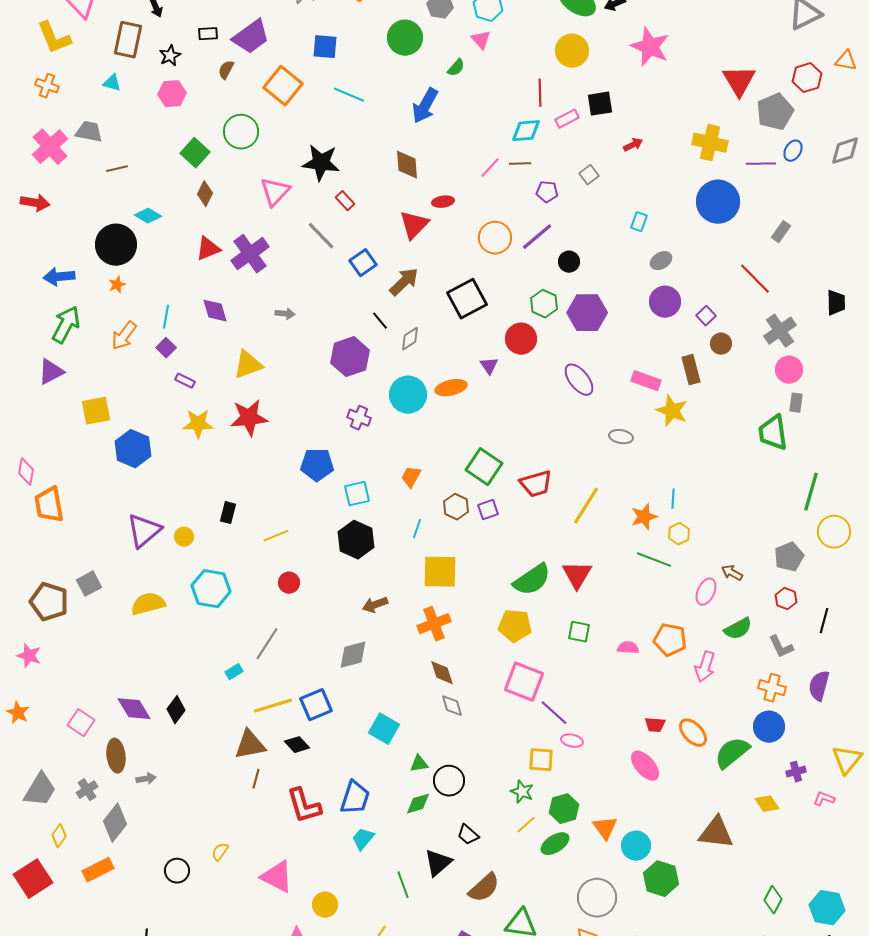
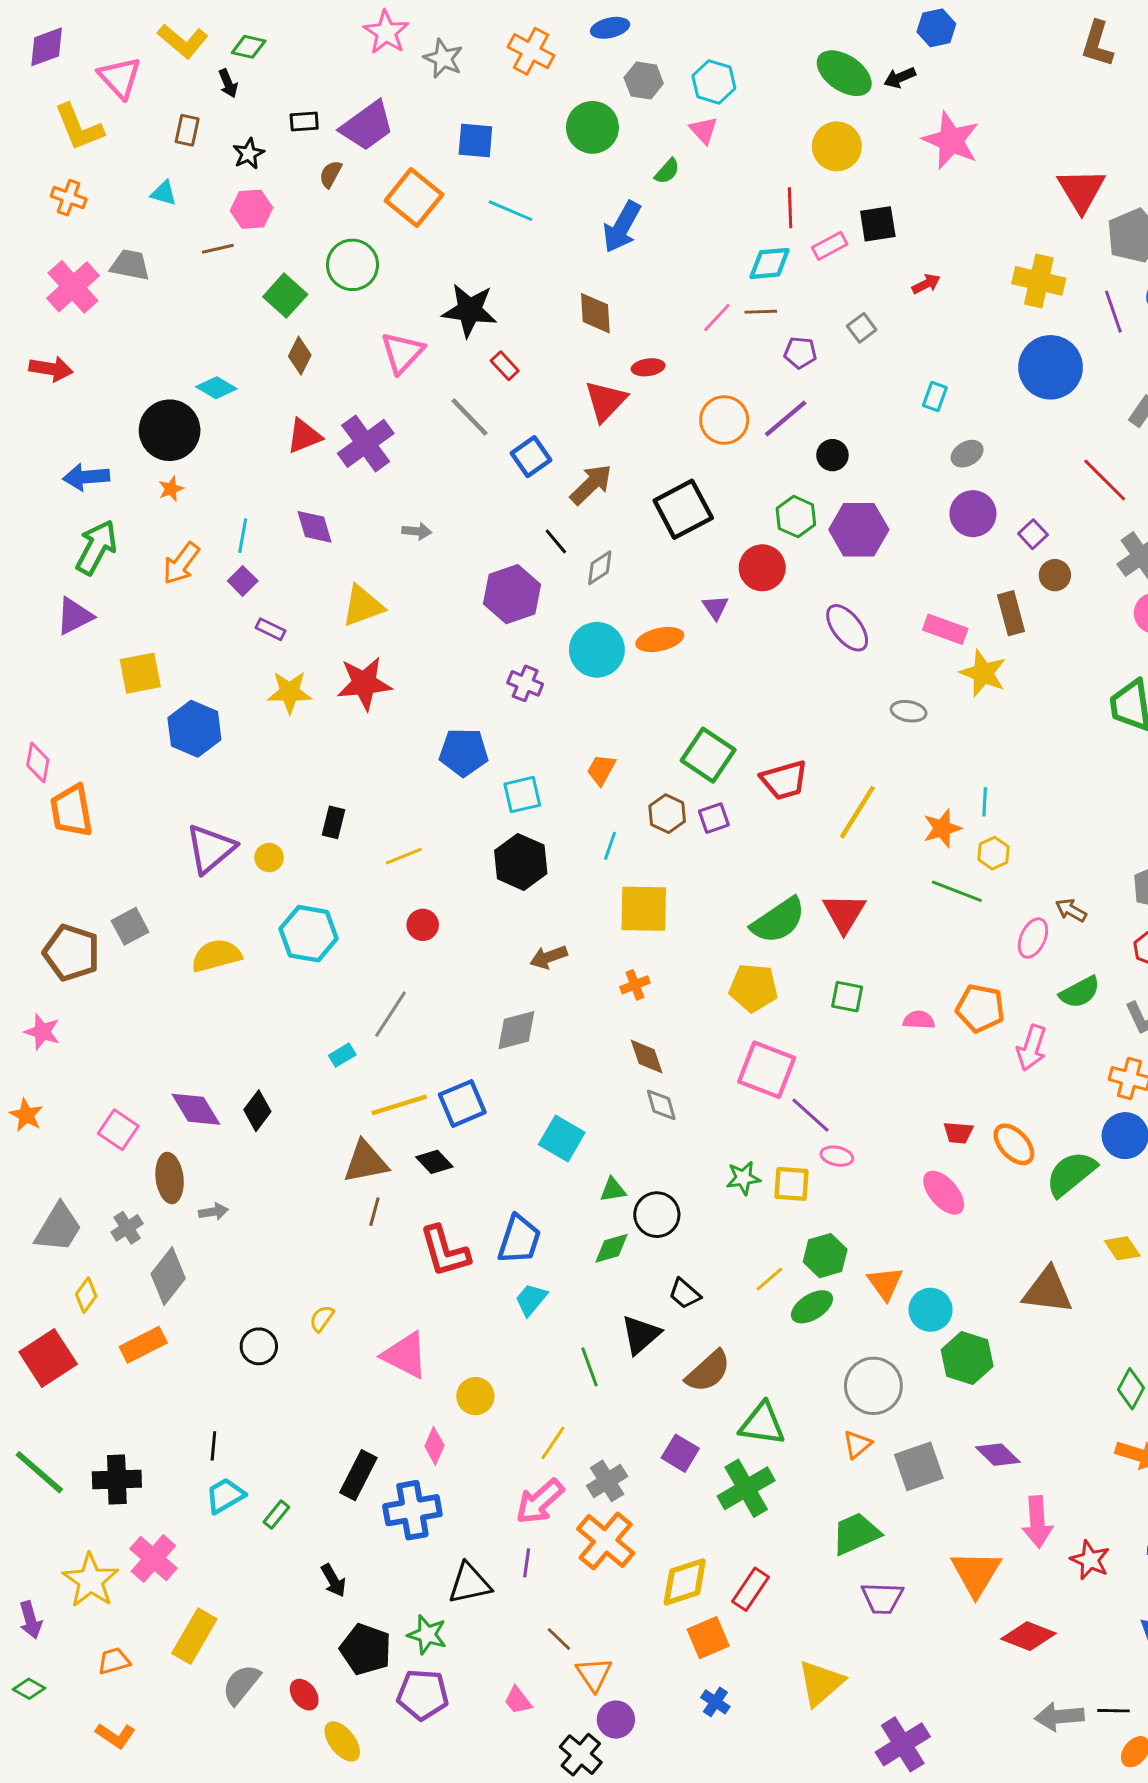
brown rectangle: (128, 40) -> (187, 130), size x0.6
purple line: (761, 164) -> (1113, 312), turned 72
brown line: (117, 169) -> (218, 249), moved
orange cross: (434, 624) -> (635, 985), size x0.6
green star: (522, 792) -> (743, 1178), moved, turned -30

